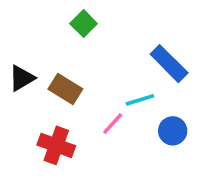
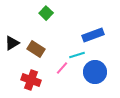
blue rectangle: (169, 64) -> (93, 35), turned -65
blue circle: (173, 131) -> (95, 72), size x1.5

